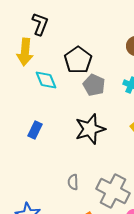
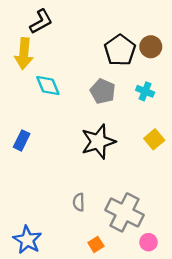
black L-shape: (40, 24) -> (41, 22), turned 40
black pentagon: (78, 60) -> (120, 50), moved
blue rectangle: (35, 130) -> (22, 140), moved

